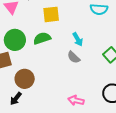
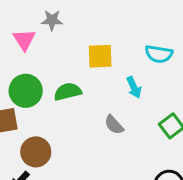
yellow square: (51, 14) -> (100, 56), moved
cyan arrow: (78, 39) -> (134, 87), moved

